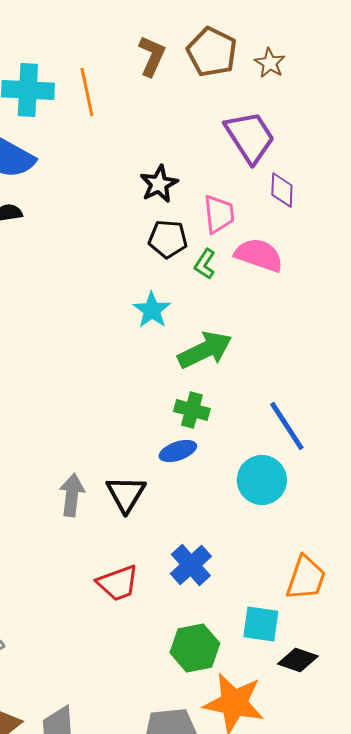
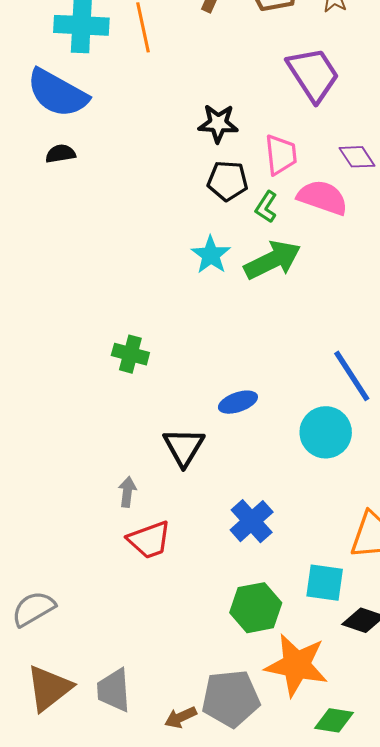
black star: (159, 184) -> (218, 123), turned 30
purple diamond: (282, 190) -> (357, 157), moved, turned -36
green arrow: (205, 350) -> (272, 260), moved
green cross: (192, 410) -> (130, 354), moved
gray arrow: (72, 495) -> (127, 492), moved, size x0.7
red trapezoid: (118, 583) -> (149, 540), moved

